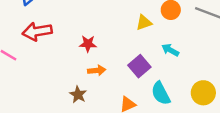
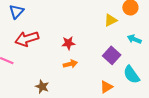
orange arrow: (97, 70) -> (70, 64), moved
brown star: (78, 95) -> (42, 87), moved

